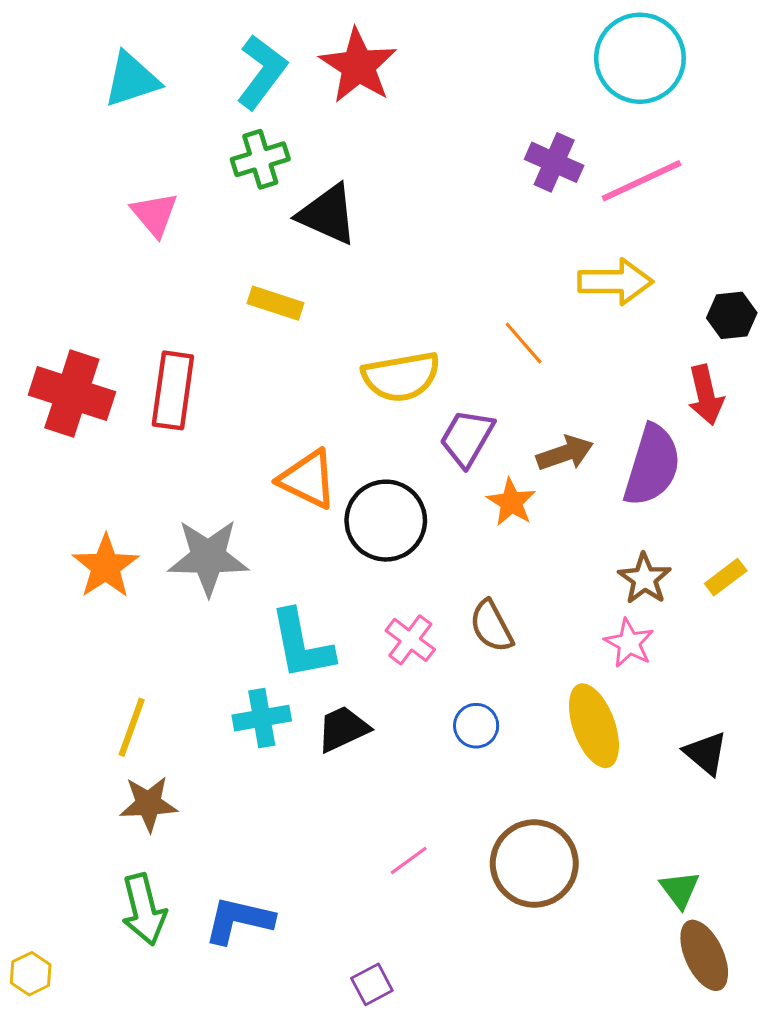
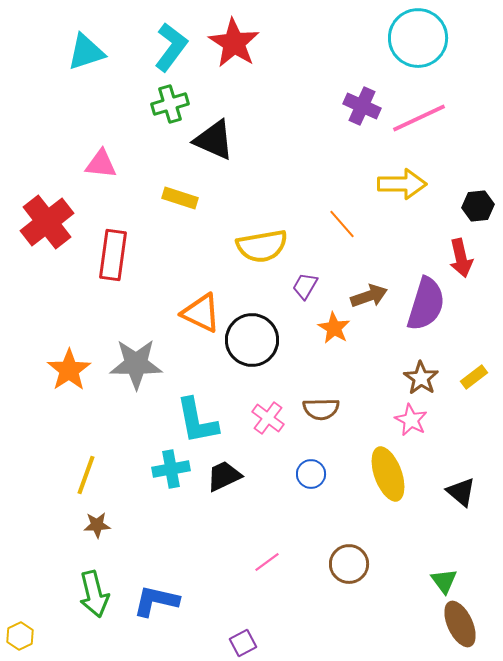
pink triangle: (155, 214) -> (101, 164), moved, turned -44
red cross: (72, 393) -> (47, 222), moved, turned 34
purple trapezoid: (467, 438) -> (305, 286), size x0.7
brown semicircle: (491, 626) -> (321, 409), turned -63
brown star: (148, 804) -> (97, 525), size x0.7
brown circle: (534, 863) -> (349, 564), size x0.7

